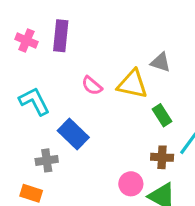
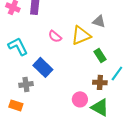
yellow triangle: (132, 84) -> (81, 35), turned -35

